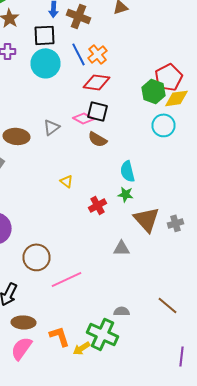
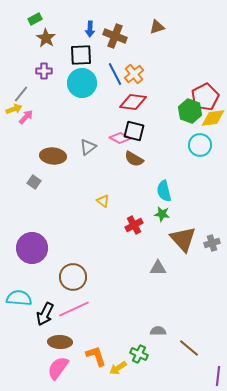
pink line: (66, 279) -> (74, 309), moved
brown line: (168, 305) -> (189, 348), moved
green cross: (102, 334) -> (139, 354), size x0.6

